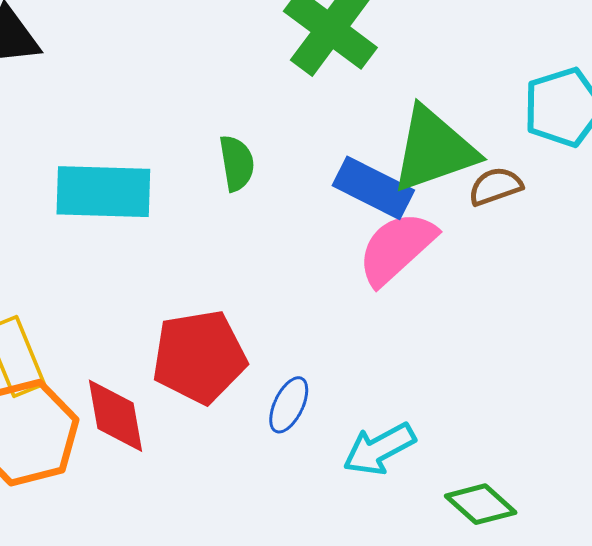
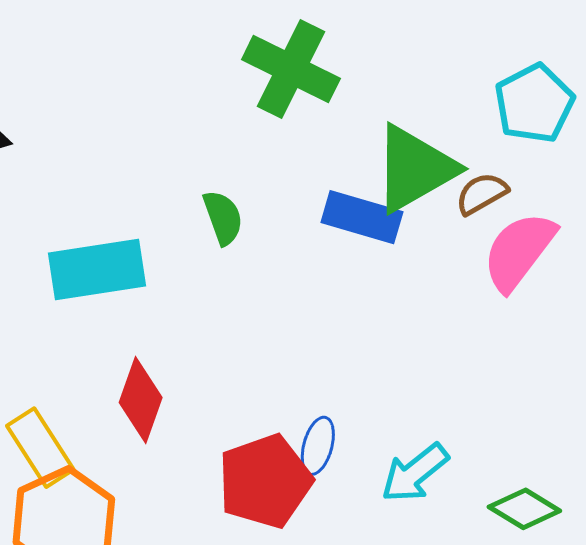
pink semicircle: (397, 248) -> (519, 251), moved
red pentagon: (199, 357) -> (265, 481), moved
red diamond: (116, 416) -> (141, 400), moved, turned 40

